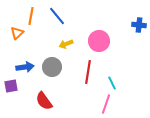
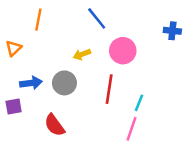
blue line: (57, 16) -> (97, 18), moved
orange triangle: (17, 33) -> (14, 48), moved
cyan line: (112, 83) -> (139, 103), turned 48

